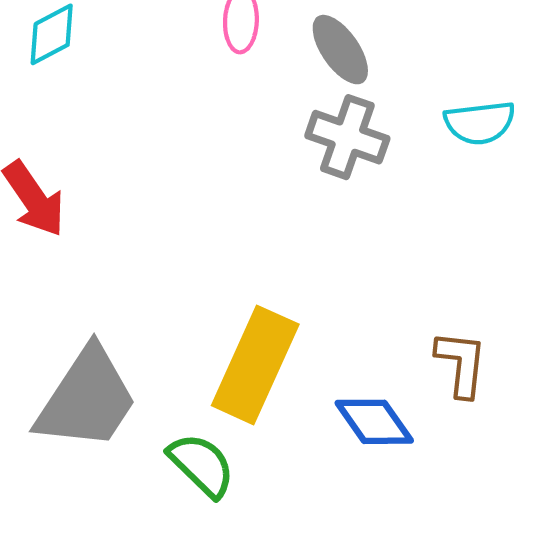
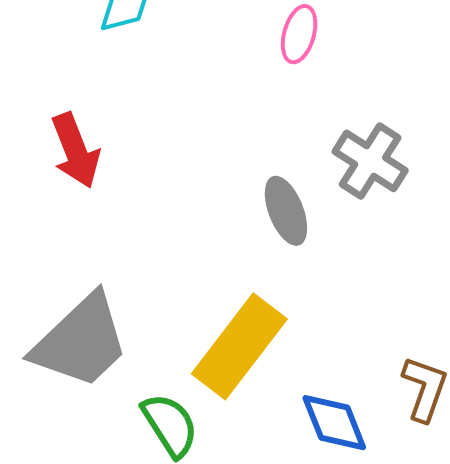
gray ellipse: (340, 50) -> (286, 211), moved

